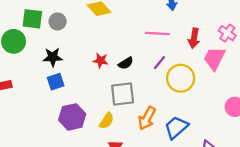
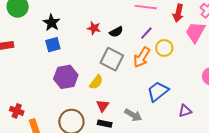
black star: (53, 57) -> (52, 23), turned 30
yellow circle: (181, 78) -> (164, 48), size x0.7
gray square: (123, 94) -> (112, 59), turned 30
orange arrow: (147, 118) -> (142, 57), moved

